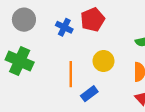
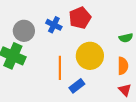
gray circle: (24, 20) -> (24, 31), moved
yellow circle: (104, 61) -> (90, 56), size x1.4

